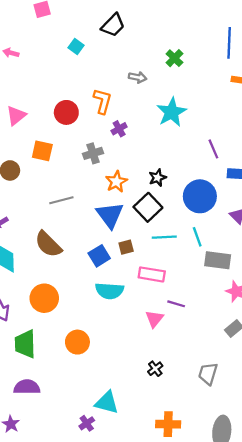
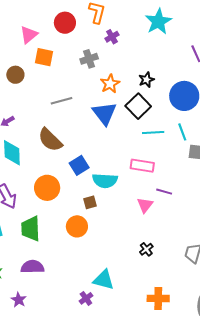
pink triangle: (16, 116) -> (29, 35), moved
brown square: (126, 247) -> (90, 202), moved
blue square: (99, 256) -> (79, 165), moved

